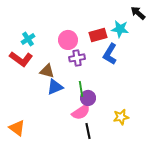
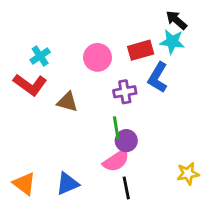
black arrow: (138, 13) -> (176, 20), moved
purple cross: (77, 58) -> (125, 92), moved
blue triangle: (55, 87) -> (67, 184), moved
yellow star: (121, 117) -> (188, 174), moved

